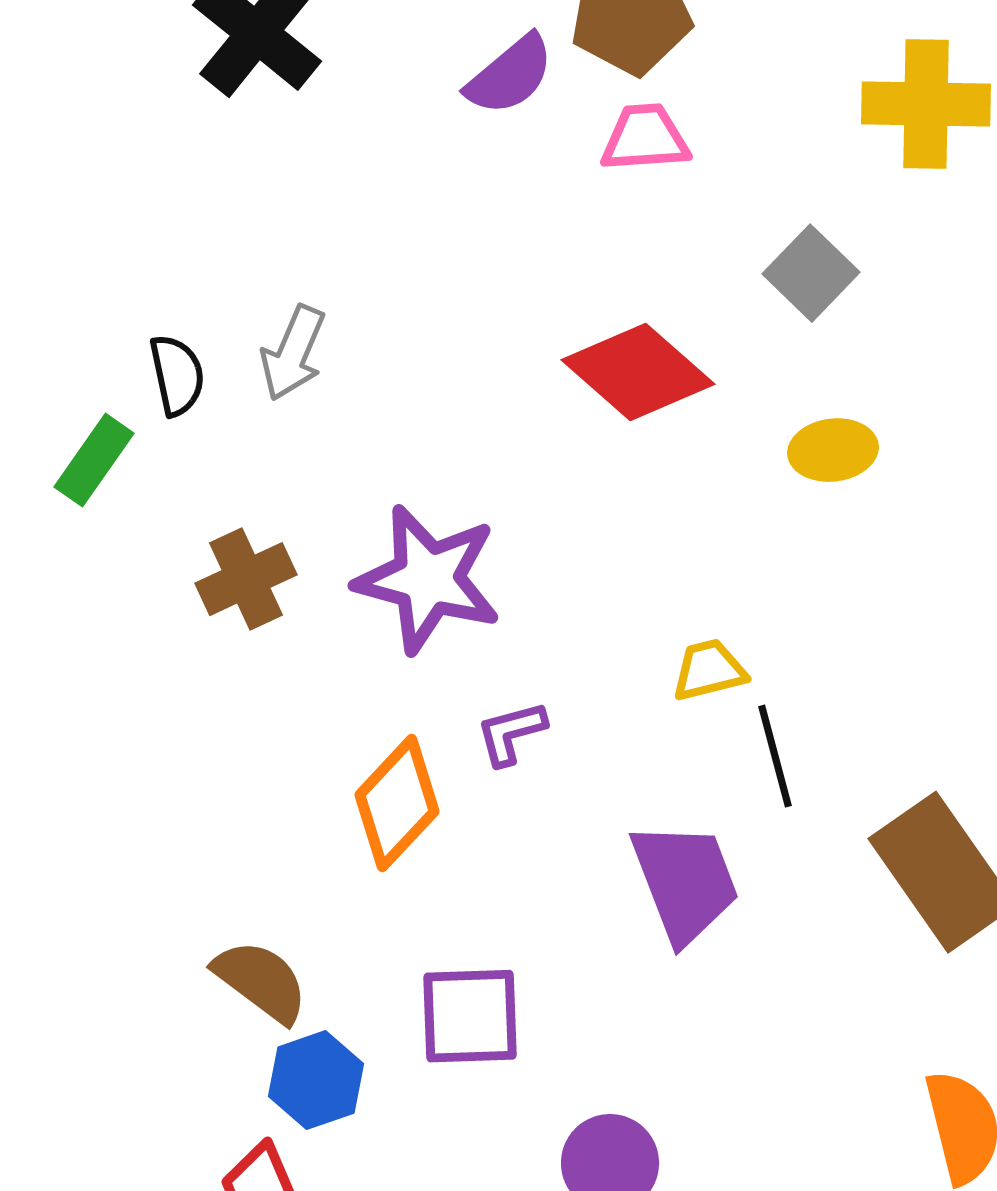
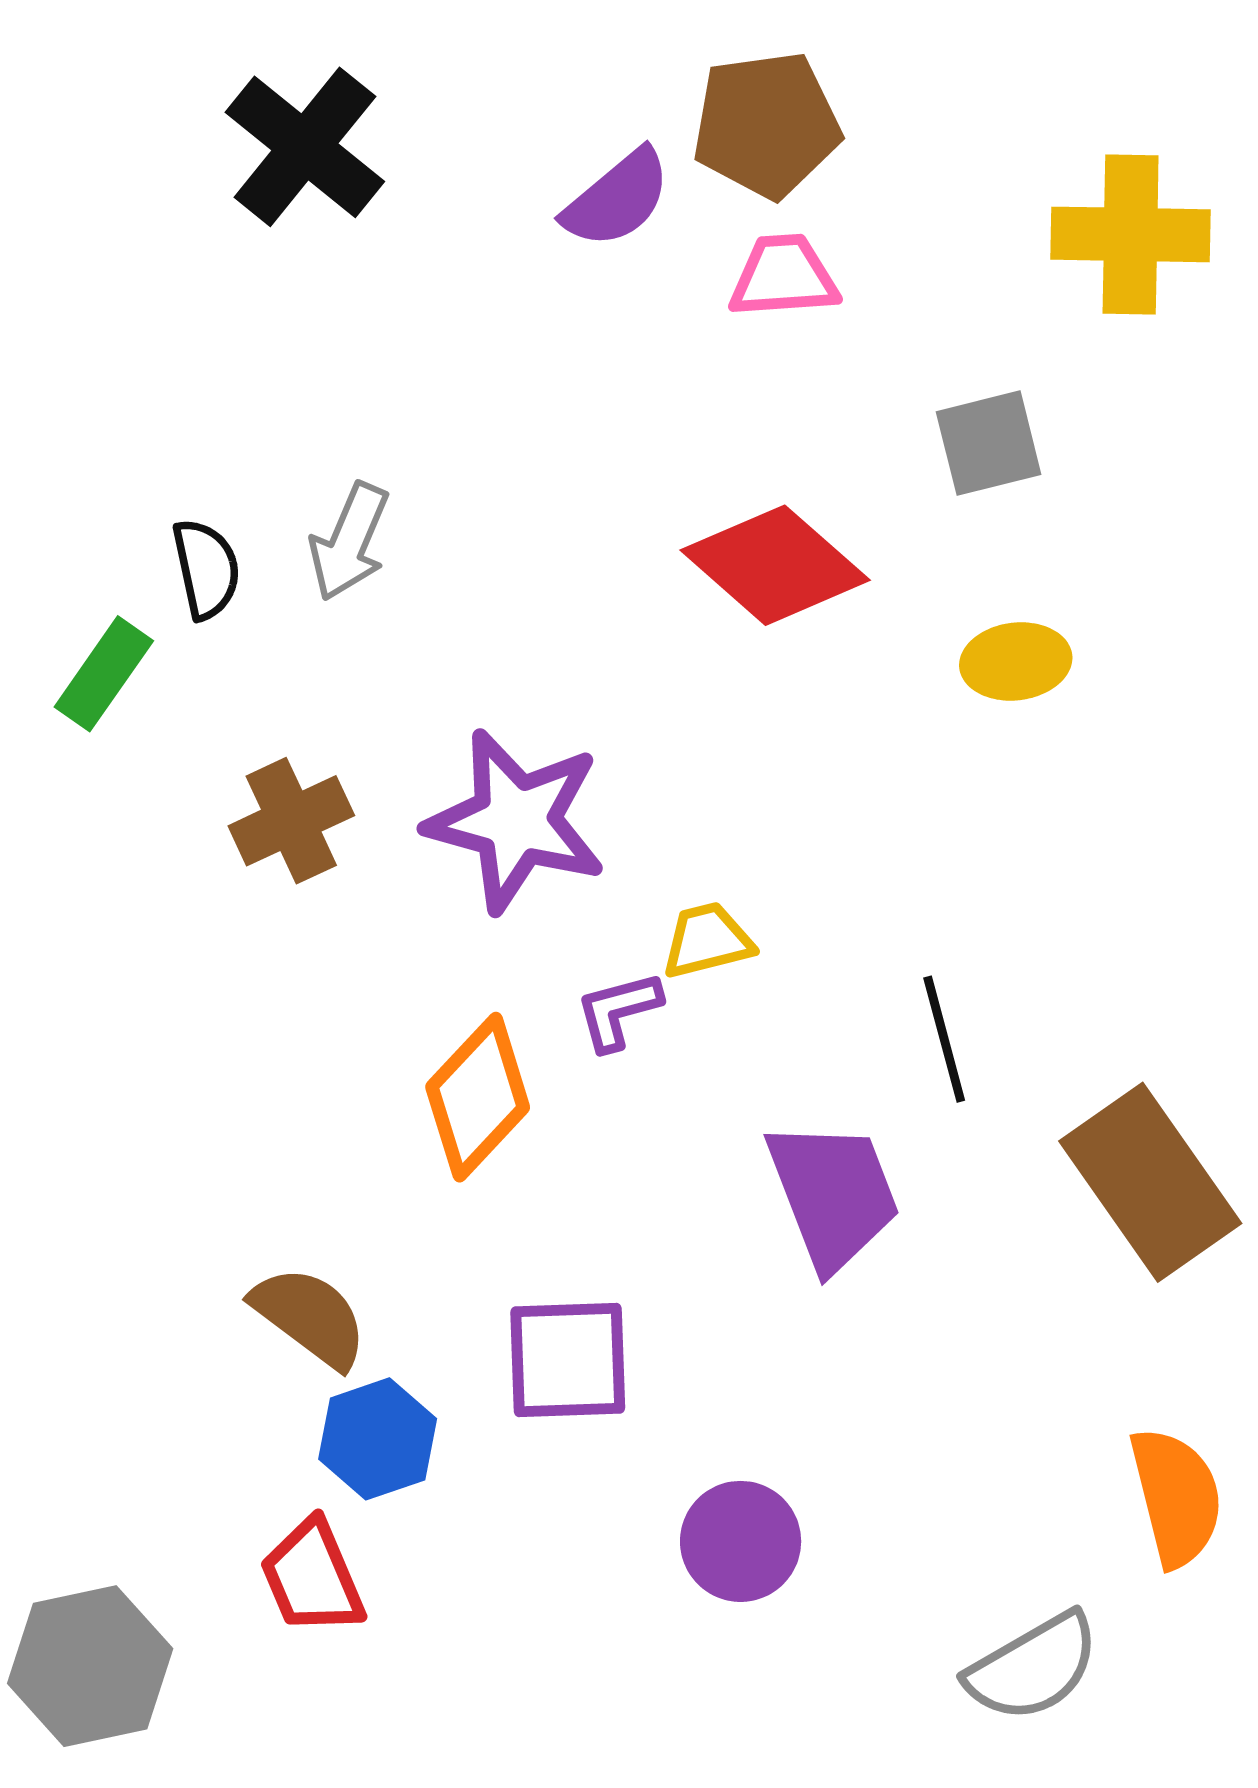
gray square: (811, 273) -> (989, 443), turned 32
yellow trapezoid: (709, 670) -> (707, 940), moved

